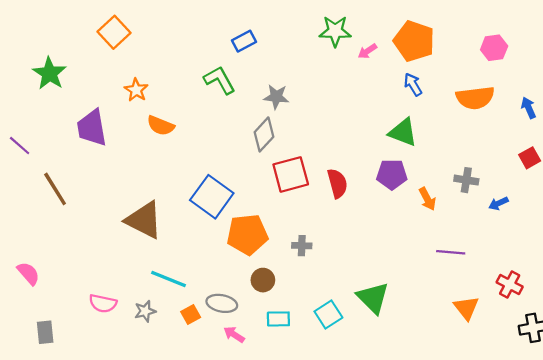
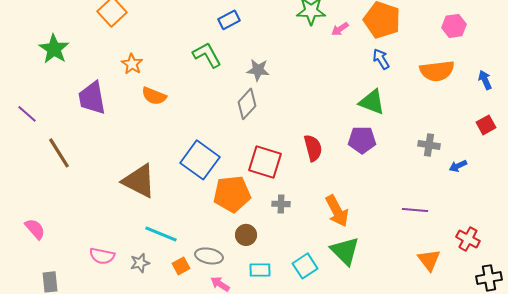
red square: (291, 174) -> (265, 162), moved, turned 32
orange arrow: (427, 199) -> (337, 211), moved, size x1.5

